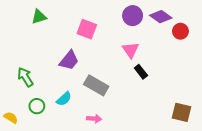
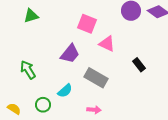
green triangle: (39, 17) -> (31, 16), moved
pink triangle: (131, 50) -> (107, 44), moved, turned -30
green circle: (37, 106) -> (43, 105), moved

